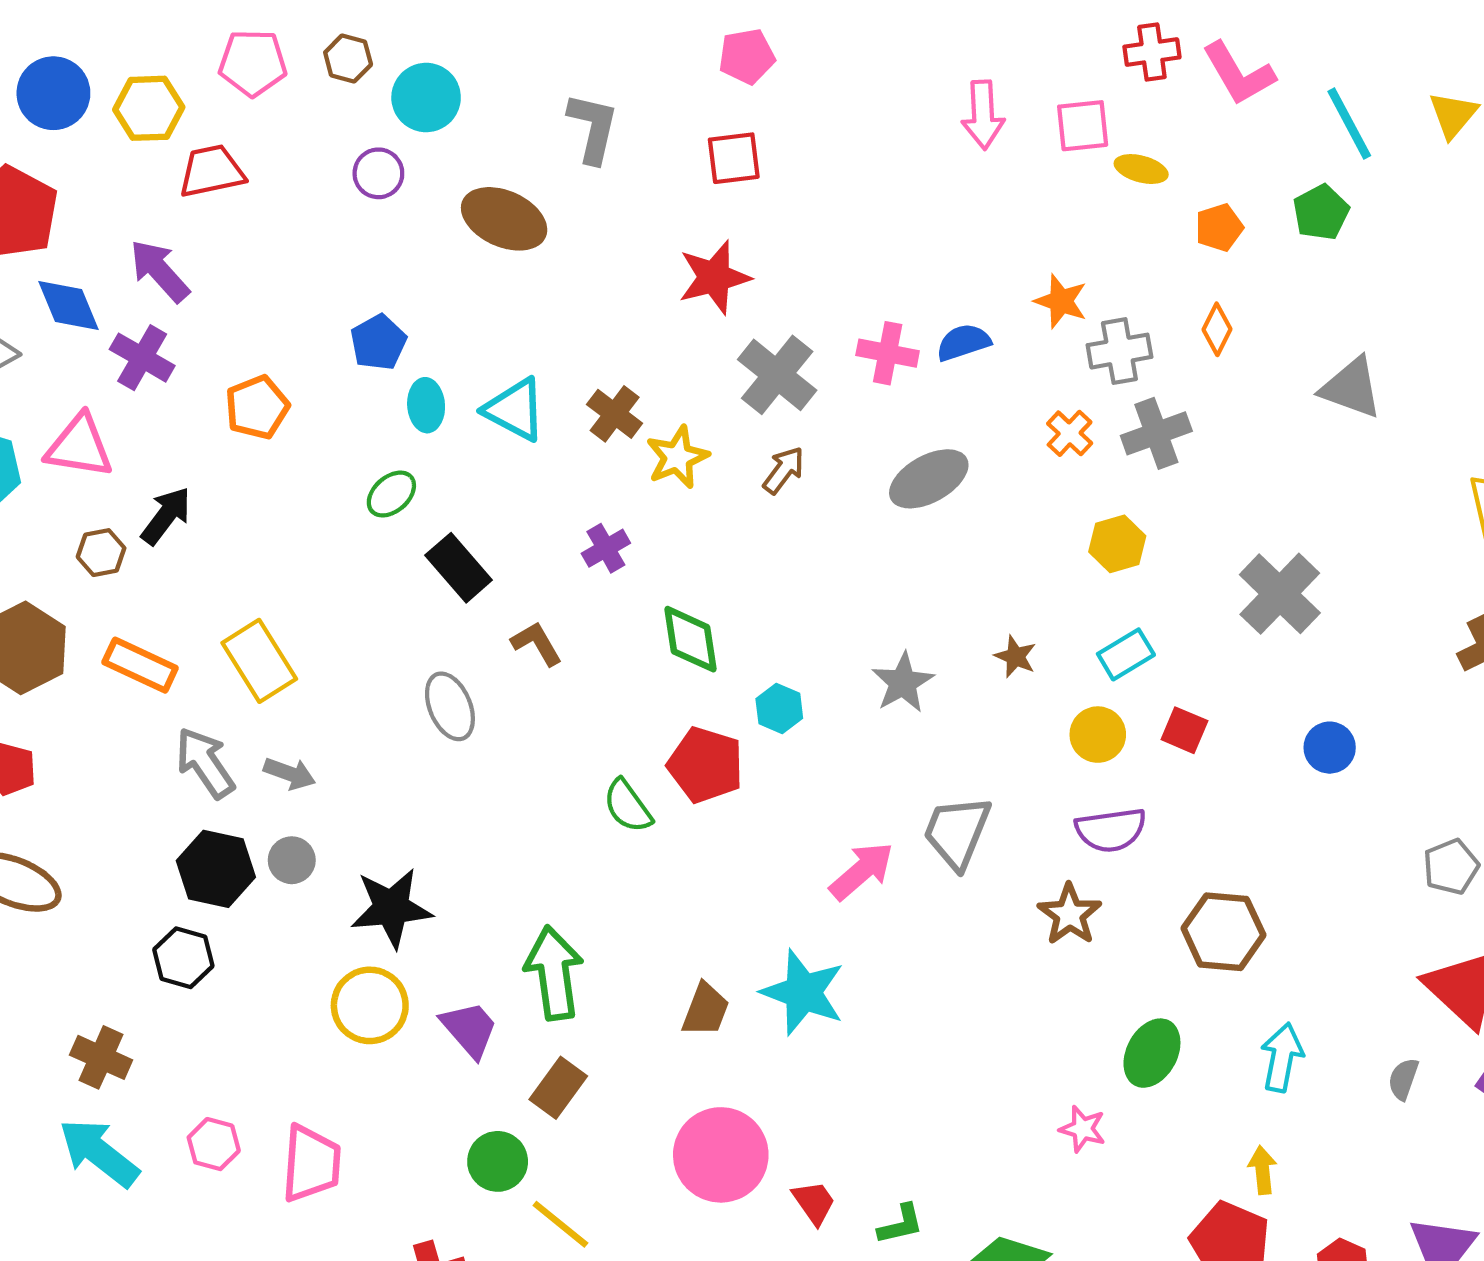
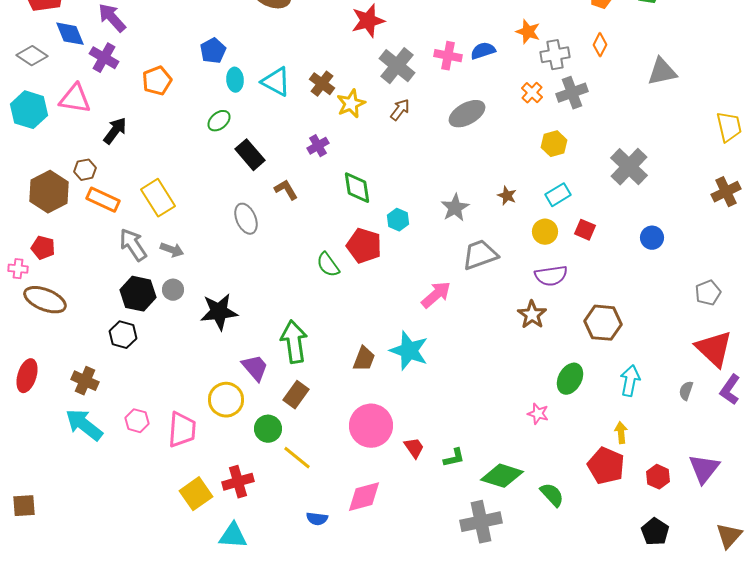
gray triangle: (1351, 388) -> (662, 72), turned -32
brown hexagon: (101, 553) -> (85, 170), moved
gray trapezoid: (957, 832) -> (480, 255), moved, turned 48
yellow circle: (370, 1005) -> (226, 400), moved

